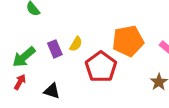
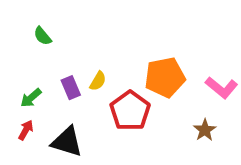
green arrow: (24, 57) -> (31, 98), size x0.7
black triangle: (52, 91) -> (67, 142), size x1.5

